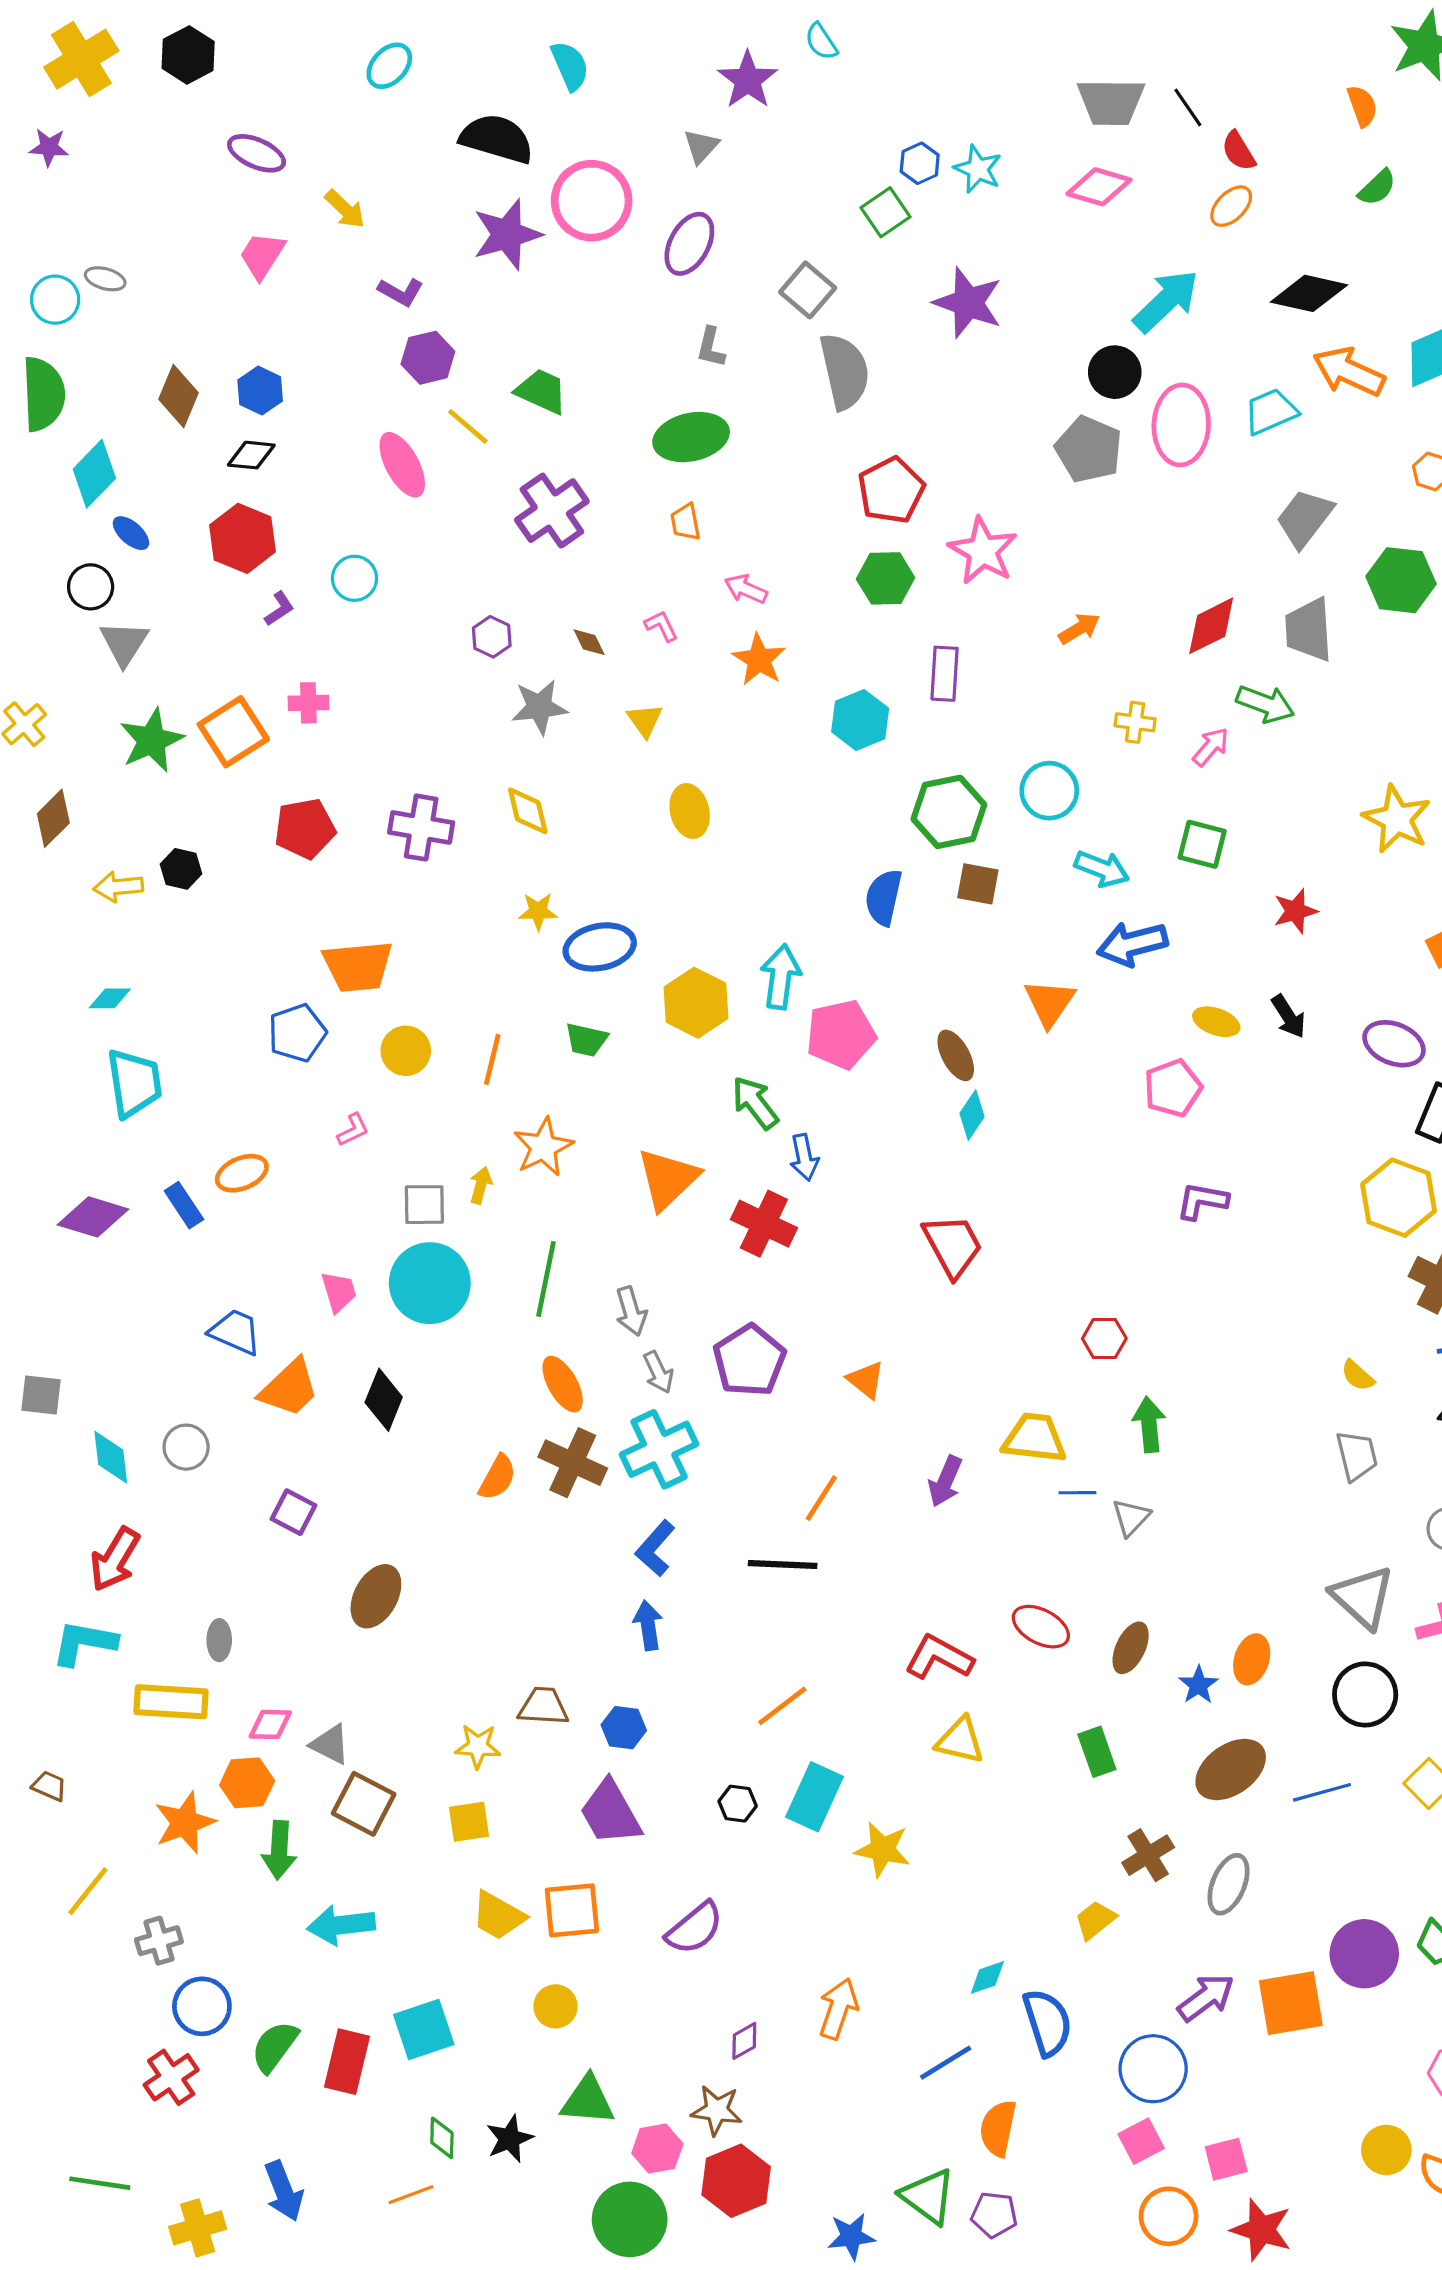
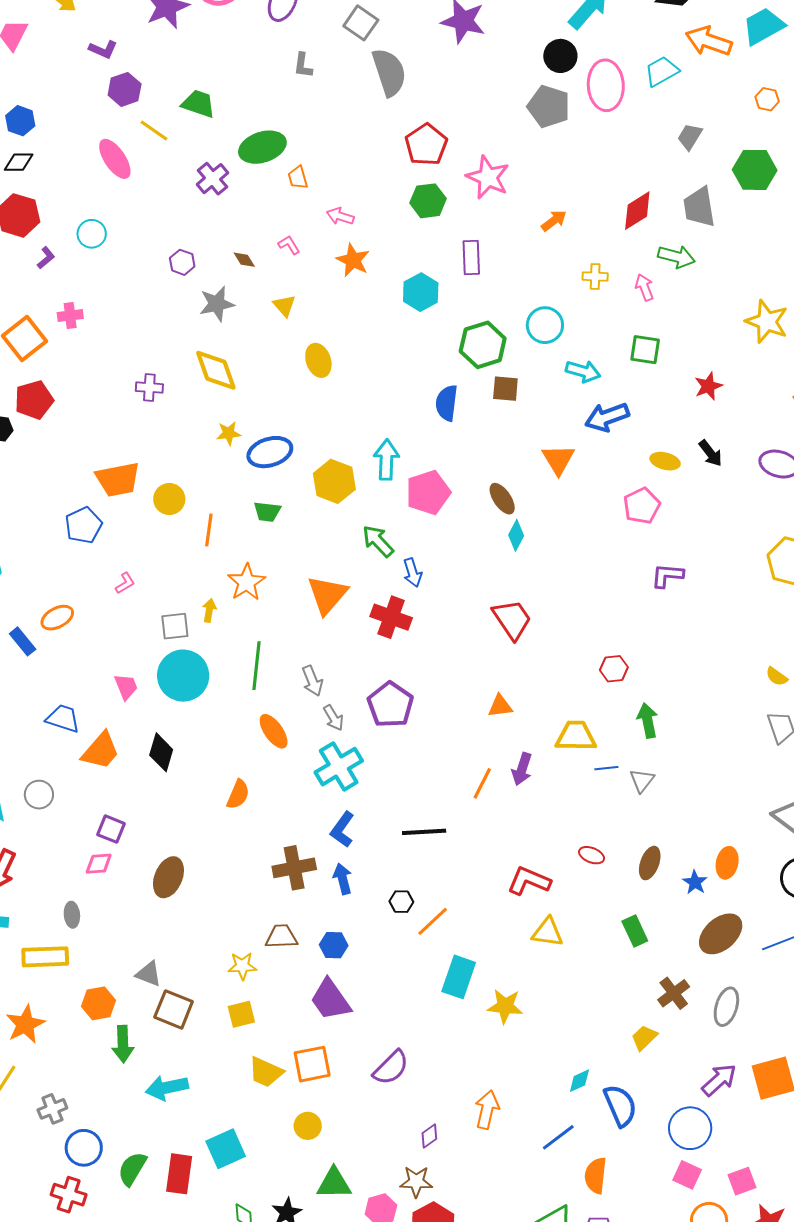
green ellipse: (691, 437) -> (262, 147), moved
purple cross: (552, 511) -> (212, 179), size x0.7
gray trapezoid: (1305, 518) -> (690, 137), size x0.7
pink arrow: (1211, 747) -> (644, 287), turned -56
yellow diamond: (528, 811) -> (216, 370), size x1.4
purple cross: (421, 828) -> (149, 388), size x0.7
red pentagon: (305, 829) -> (34, 400), moved
yellow circle: (406, 1051) -> (169, 499), moved
orange triangle: (866, 1380) -> (500, 706), moved, turned -40
brown cross: (573, 1463) -> (294, 868), moved, turned -30
orange line: (821, 1498) -> (482, 783), moved
red ellipse: (1041, 1627) -> (592, 855), size x0.7
pink diamond: (270, 1724) -> (99, 864), moved
black hexagon: (738, 1804) -> (401, 902), moved
orange star: (185, 1823) -> (25, 1024), moved
red cross: (171, 2077) -> (69, 1195), turned -32
pink square: (1141, 2141) -> (687, 1175), turned -32

